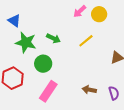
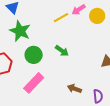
green arrow: (53, 38) -> (62, 51), moved
yellow line: (86, 41) -> (61, 18), moved

